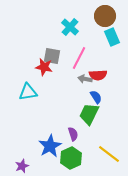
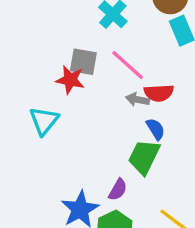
pink line: (79, 58) -> (128, 65), turned -75
cyan triangle: (28, 92) -> (44, 121), turned -42
purple semicircle: (73, 134) -> (118, 190), turned 48

